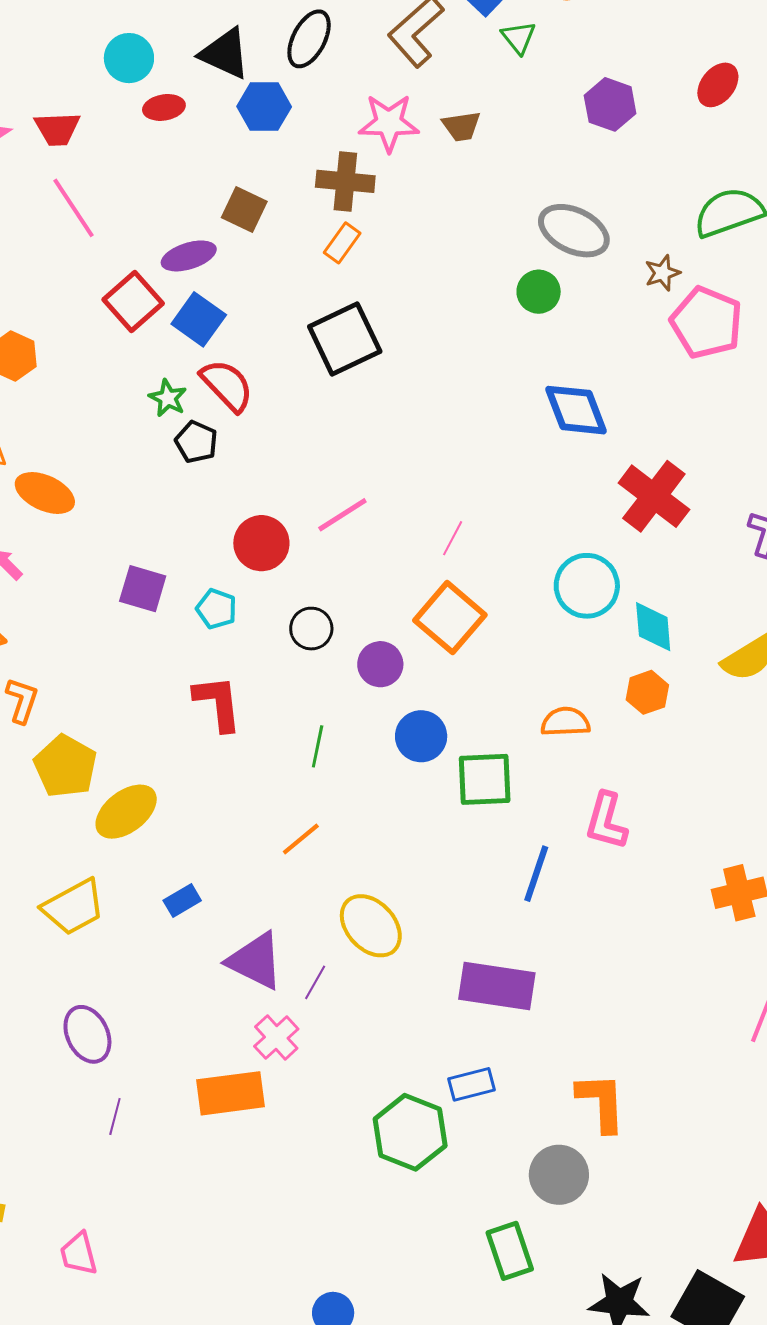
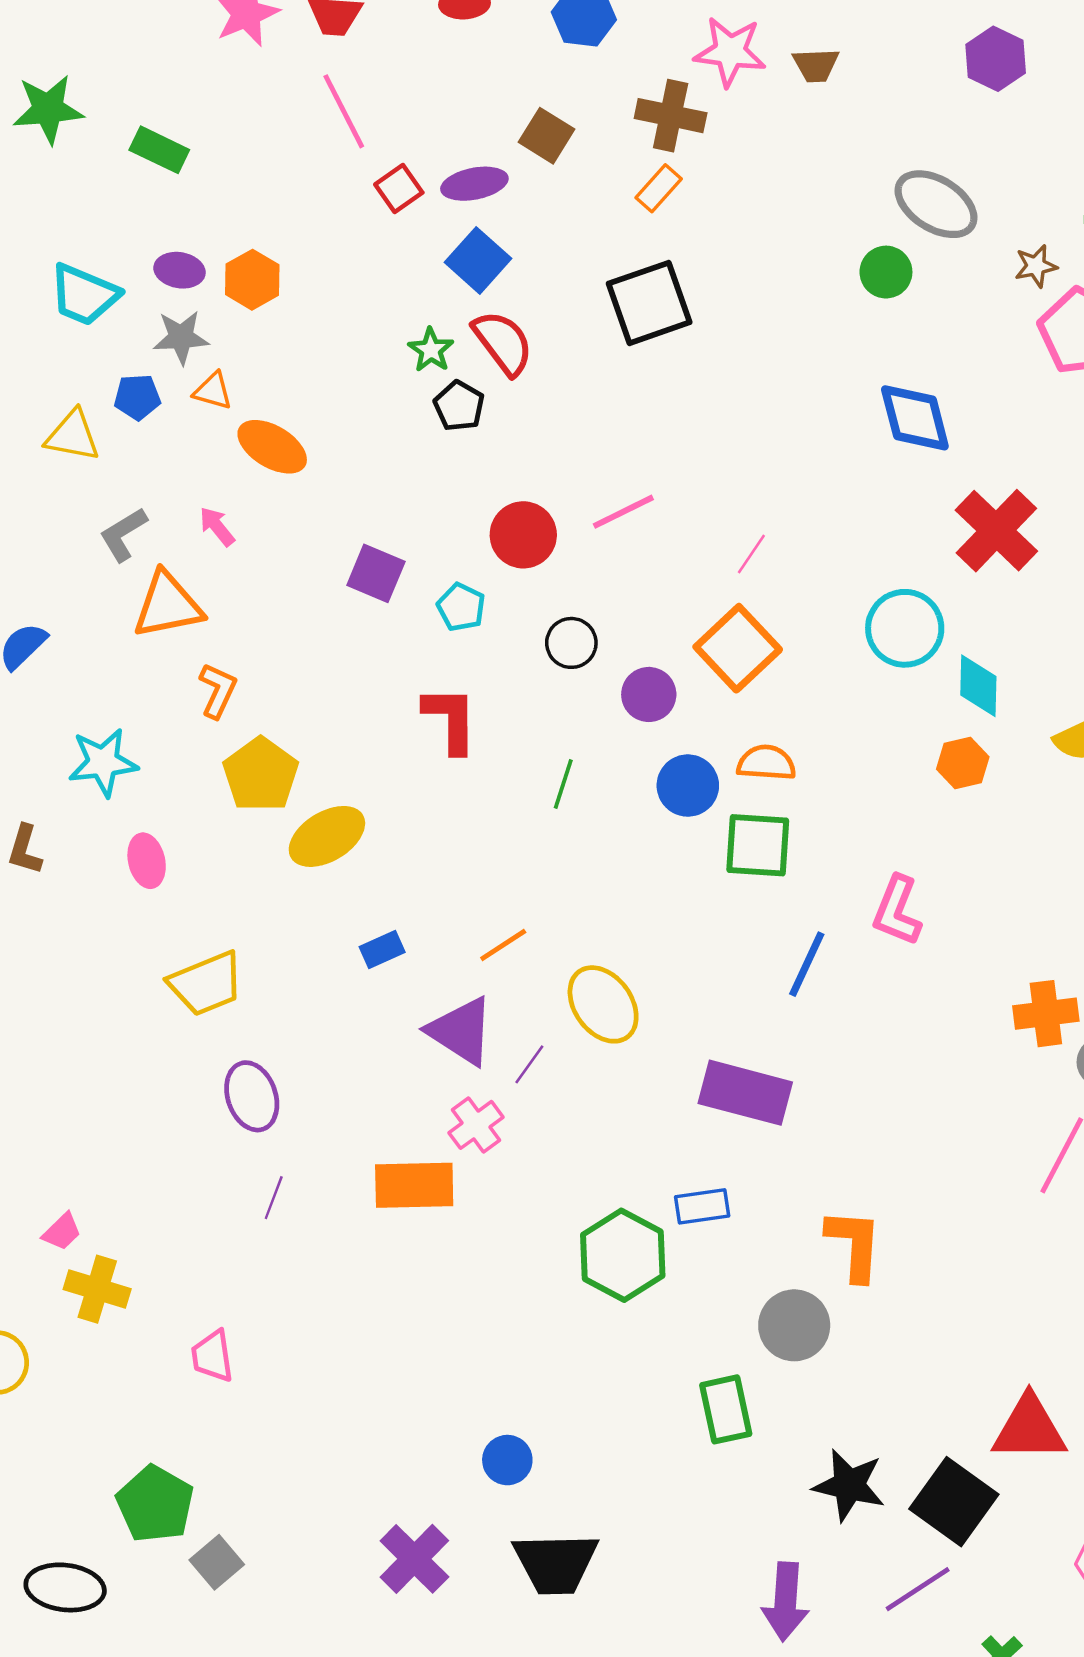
red square: (133, 301) -> (399, 188), moved, size x0.7
orange semicircle: (565, 722) -> (766, 763), moved
orange line: (301, 839) -> (503, 945), moved
yellow trapezoid: (73, 907) -> (206, 984), moved

